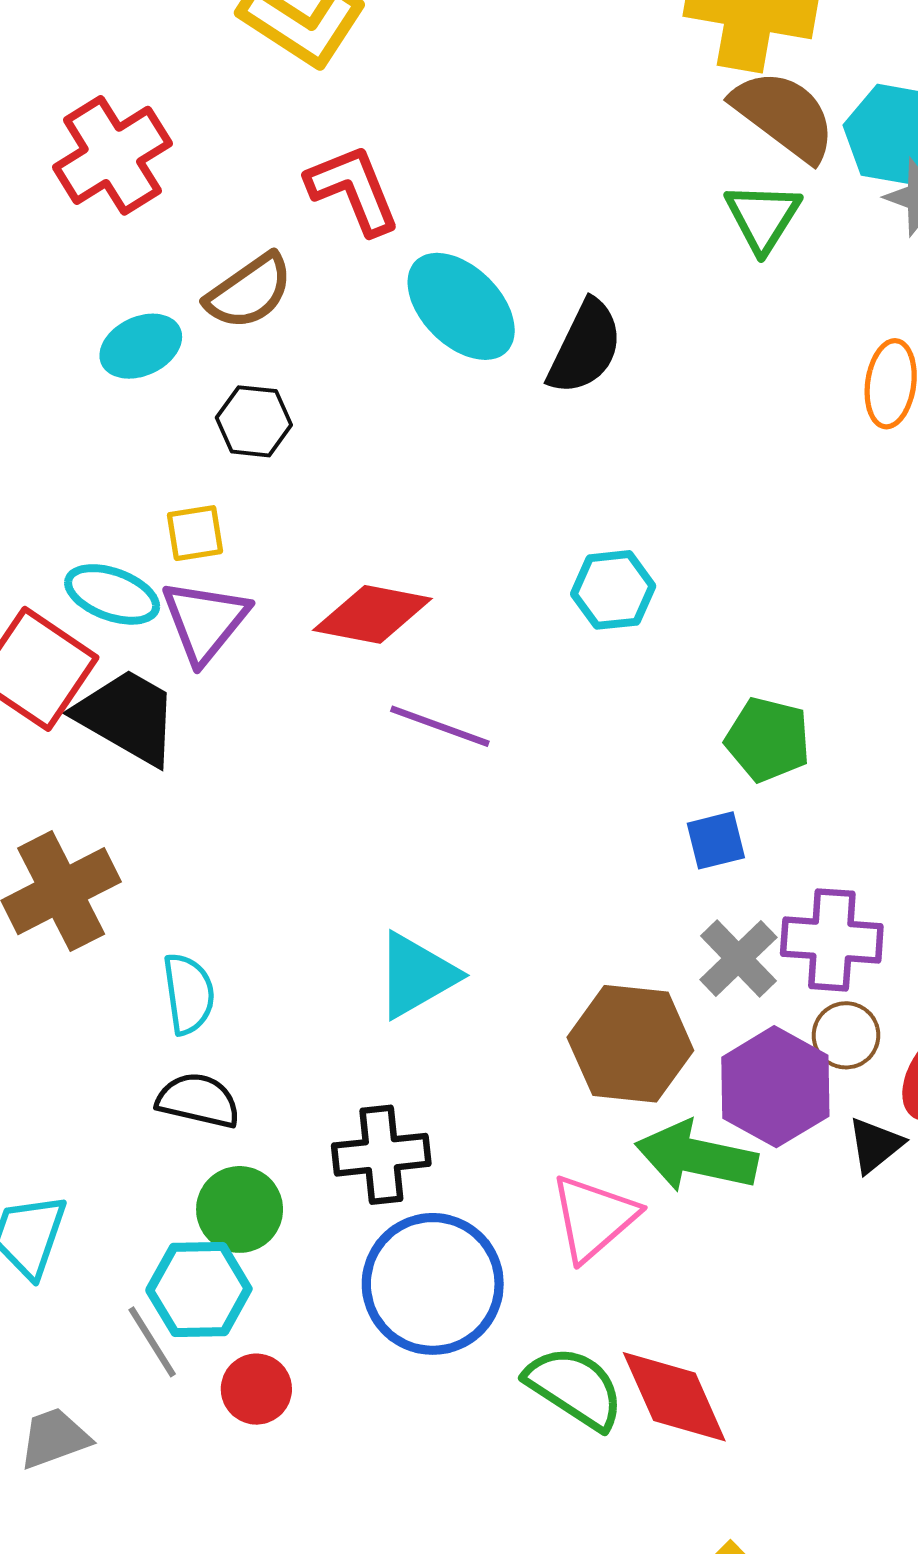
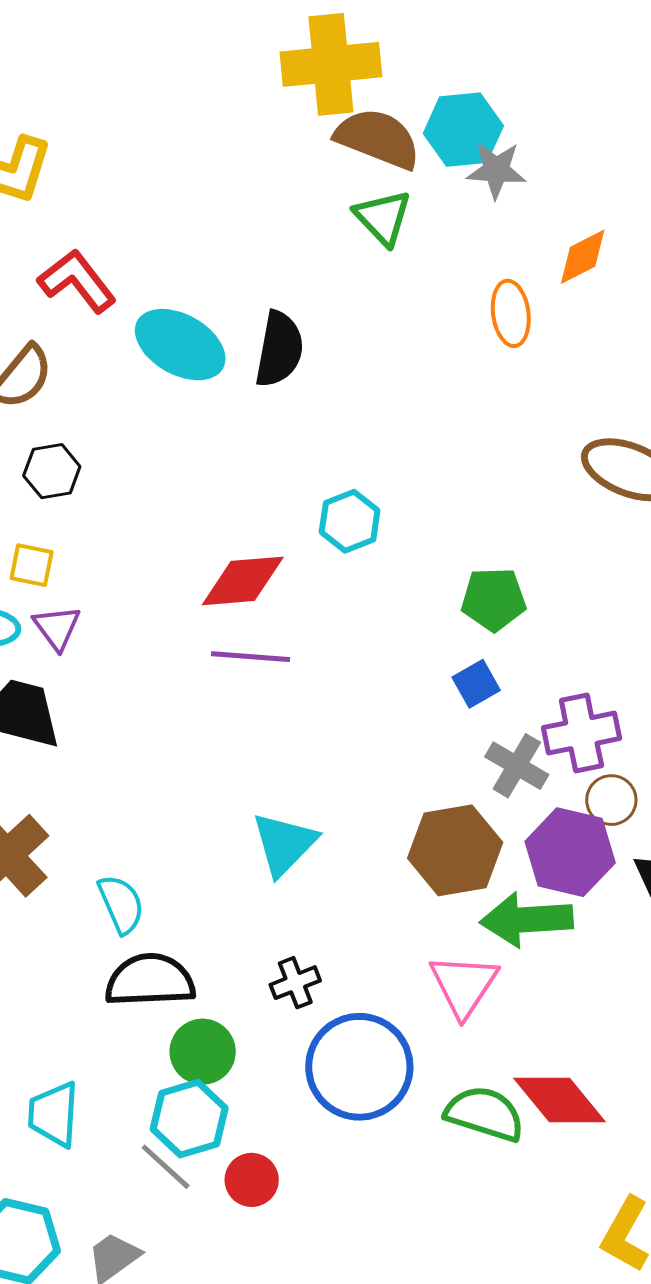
yellow square: (195, 533) -> (32, 565), turned 36
red diamond: (372, 614) -> (243, 581), moved
purple triangle: (205, 621) -> (57, 628), size x0.7
black semicircle: (198, 1100) -> (150, 980), size x1.4
black cross: (381, 1155) -> (295, 983), size x0.7

